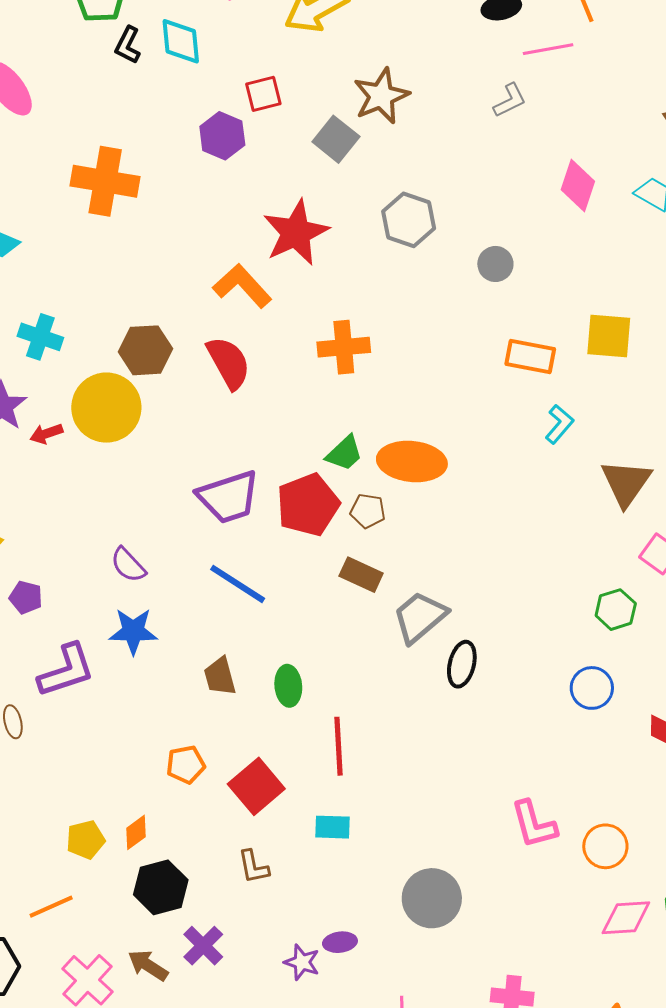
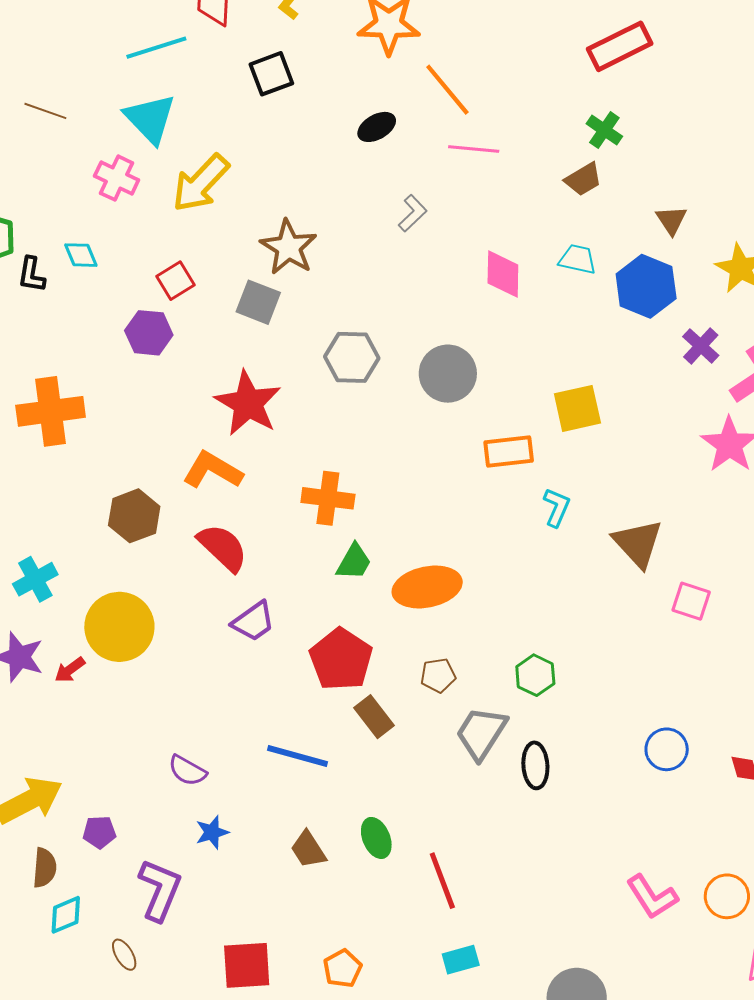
cyan diamond: (181, 41) -> (81, 255), size x0.7
pink line: (548, 49) -> (474, 149), moved, turned 33
gray circle: (495, 264) -> (448, 374), size x1.6
cyan cross: (40, 337) -> (35, 579), turned -30
orange cross: (344, 347) -> (328, 498), turned 30
brown hexagon: (146, 350) -> (134, 516), moved
green trapezoid: (344, 453) -> (354, 562), moved
purple trapezoid: (228, 497) -> (253, 621), moved, size x0.7
brown pentagon: (368, 511) -> (438, 675), moved
brown rectangle: (361, 575) -> (374, 717), moved, turned 45
green hexagon: (616, 610) -> (535, 675), moved
blue star: (133, 631) -> (212, 832), size x0.7
purple L-shape: (66, 671) -> (160, 890), turned -32
orange pentagon: (186, 765) -> (343, 968), moved
red square: (256, 786) -> (247, 965), moved, turned -36

